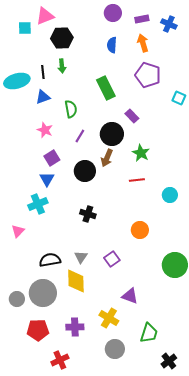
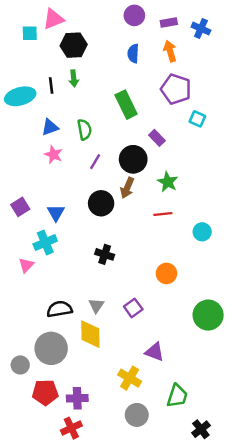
blue triangle: (43, 97) -> (50, 127), moved
cyan square: (179, 98) -> (197, 119), moved
purple square: (52, 158) -> (20, 207), moved
pink triangle: (18, 231) -> (26, 265), moved
gray circle: (17, 299) -> (20, 365), moved
purple cross: (75, 327) -> (77, 398), moved

